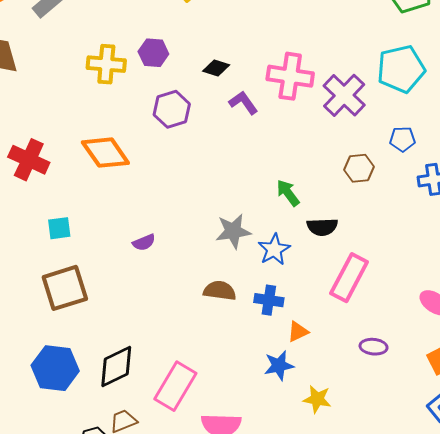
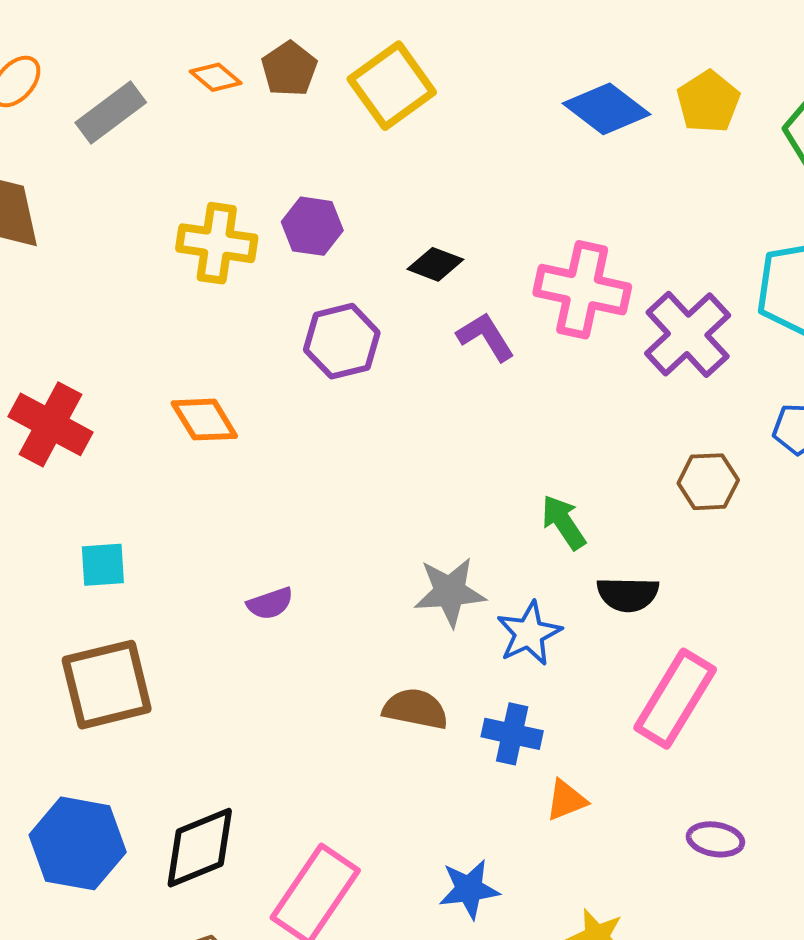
orange diamond: (105, 153) -> (204, 420), size x0.7
blue star: (279, 365) -> (469, 889), moved

